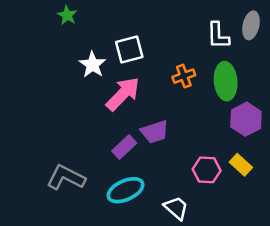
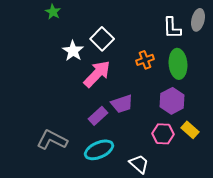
white square: (129, 49) -> (102, 39), turned -30
purple hexagon: (246, 119) -> (172, 101), moved

